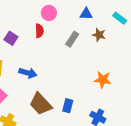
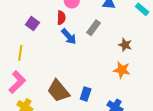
brown star: (99, 35) -> (125, 45), moved
blue arrow: (28, 73) -> (69, 36), moved, turned 30

